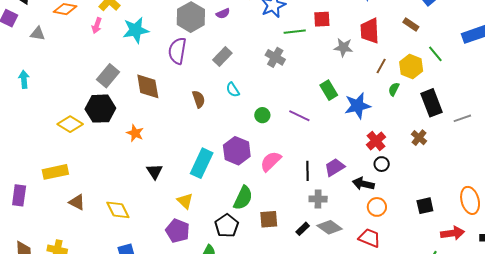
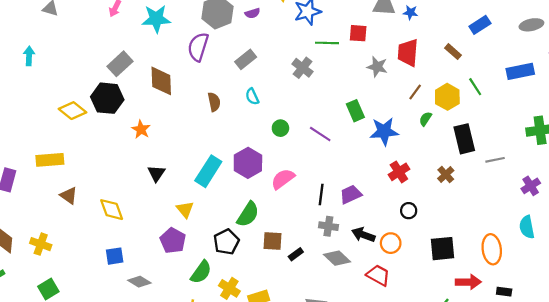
black circle: (382, 164) -> (409, 211), moved
black arrow: (363, 184) -> (363, 235), moved
black square: (425, 206) -> (442, 249), size x1.4
black rectangle: (303, 229) -> (296, 254), moved

